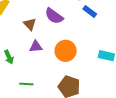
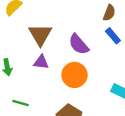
purple semicircle: (54, 16) -> (79, 44), moved
brown triangle: (30, 24) -> (40, 35), size x1.5

